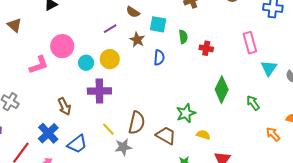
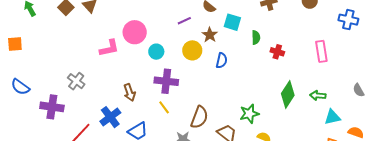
blue semicircle: (159, 58) -> (222, 61), moved
yellow circle: (110, 59) -> (192, 50), moved
cyan triangle: (269, 68) -> (332, 117), moved, turned 36
green arrow: (253, 103) -> (318, 96), moved, turned -56
yellow line: (108, 129) -> (164, 107), moved

